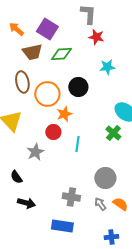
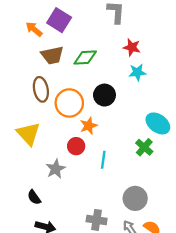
purple square: (47, 29) -> (59, 20), moved
red star: (96, 37) -> (132, 47), moved

